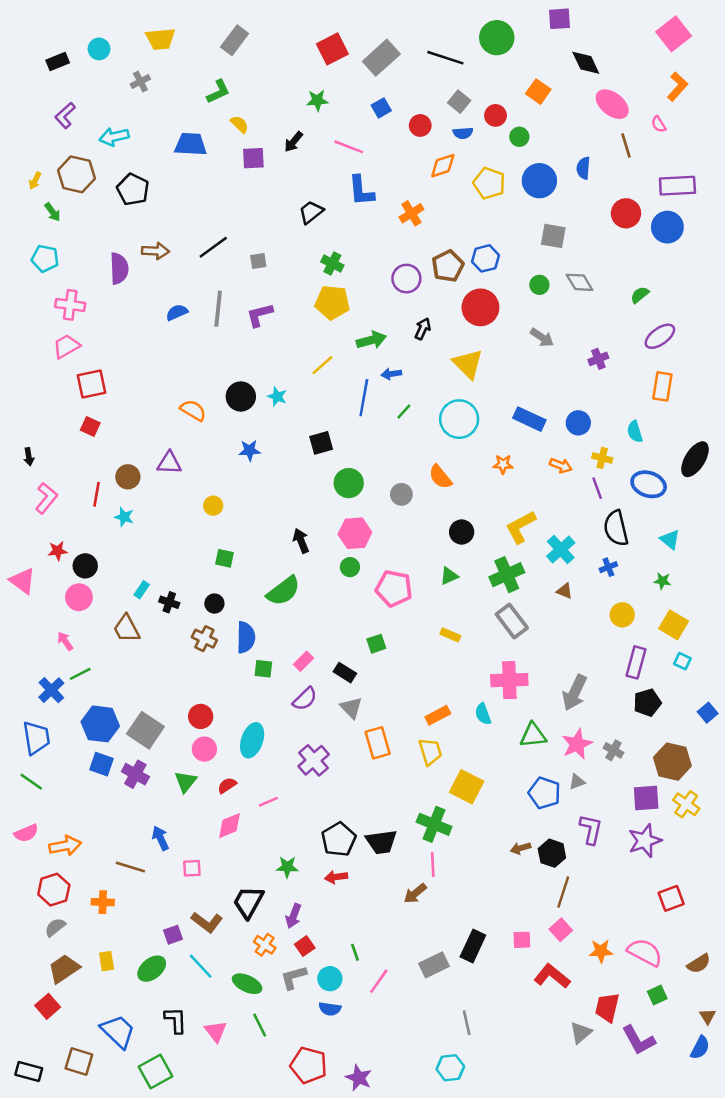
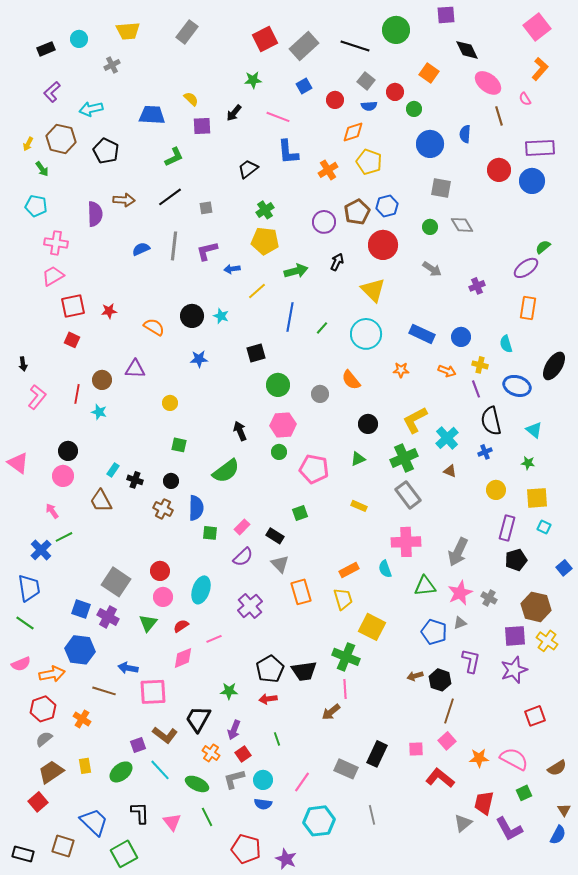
green L-shape: (218, 92) -> (174, 157), moved
yellow pentagon: (489, 183) -> (369, 162), moved
green cross: (332, 263) -> (265, 210), turned 30
green semicircle: (640, 295) -> (543, 247), moved
blue arrow: (391, 374) -> (232, 269), moved
red star: (58, 551) -> (109, 311), moved
yellow square: (674, 625) -> (537, 498), turned -35
blue hexagon: (100, 724) -> (80, 650), moved
blue arrow: (160, 838) -> (128, 668), turned -54
pink square: (192, 868) -> (153, 692), size x1.8
orange cross: (103, 902) -> (82, 719), turned 30
green line: (355, 952) -> (277, 739), moved
gray rectangle: (434, 965) -> (346, 769), turned 50
cyan hexagon: (450, 1068) -> (319, 821), moved, size x1.4

